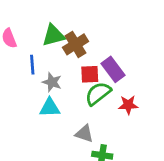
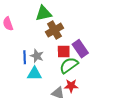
green triangle: (54, 35) -> (44, 13), moved
blue line: (32, 65) -> (25, 57), moved
red star: (128, 105) -> (71, 86), moved

